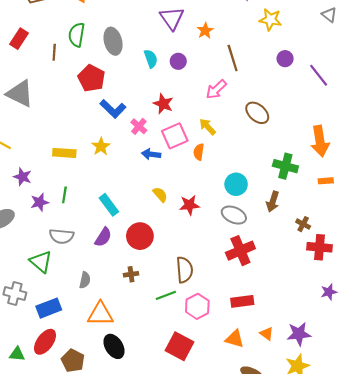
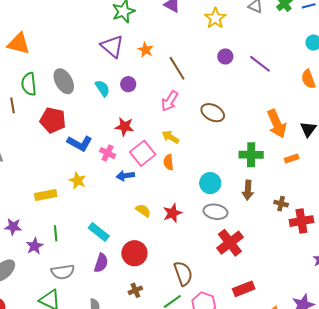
yellow star: (270, 20) -> (215, 18), moved, turned -30

